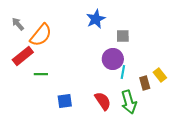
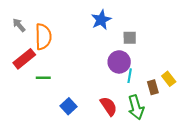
orange semicircle: (41, 35) -> (43, 37), turned -40
blue square: (65, 101) -> (69, 106), turned -35

